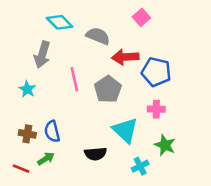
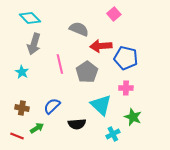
cyan diamond: (60, 22) -> (30, 18), moved
blue semicircle: (52, 131) -> (52, 106), moved, turned 60

